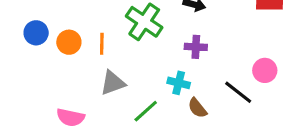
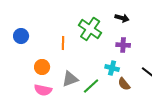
orange circle: (69, 42) -> (42, 67), moved
gray triangle: (113, 83) -> (70, 79), moved

